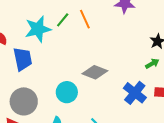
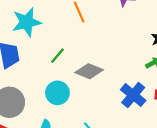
green line: (63, 20) -> (58, 56), moved

